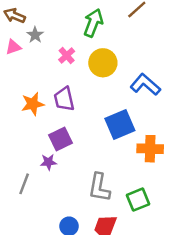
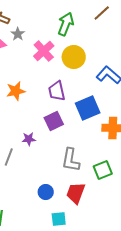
pink cross: (67, 56) -> (44, 51), size x1.5
purple trapezoid: (64, 99) -> (57, 91), moved
purple square: (61, 139) -> (54, 121), moved

